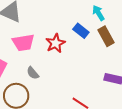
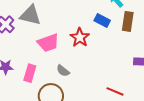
brown rectangle: (106, 36) -> (128, 21), turned 48

